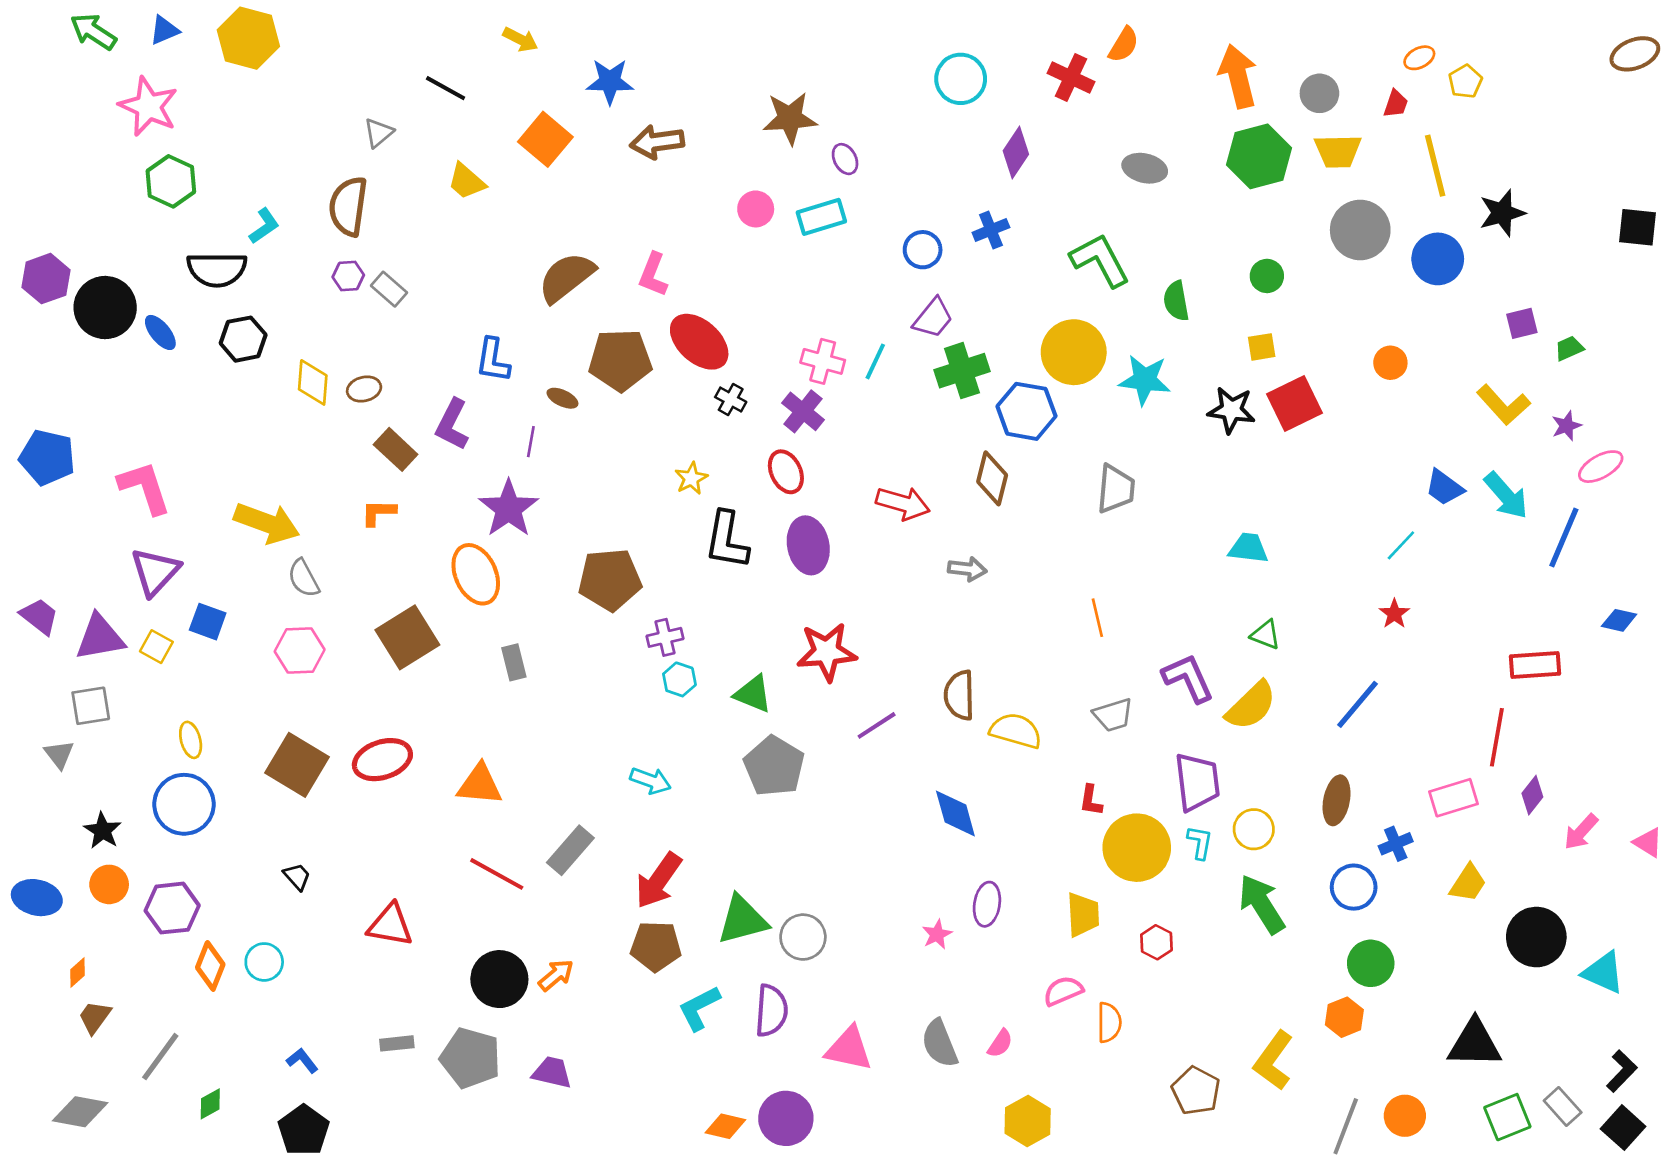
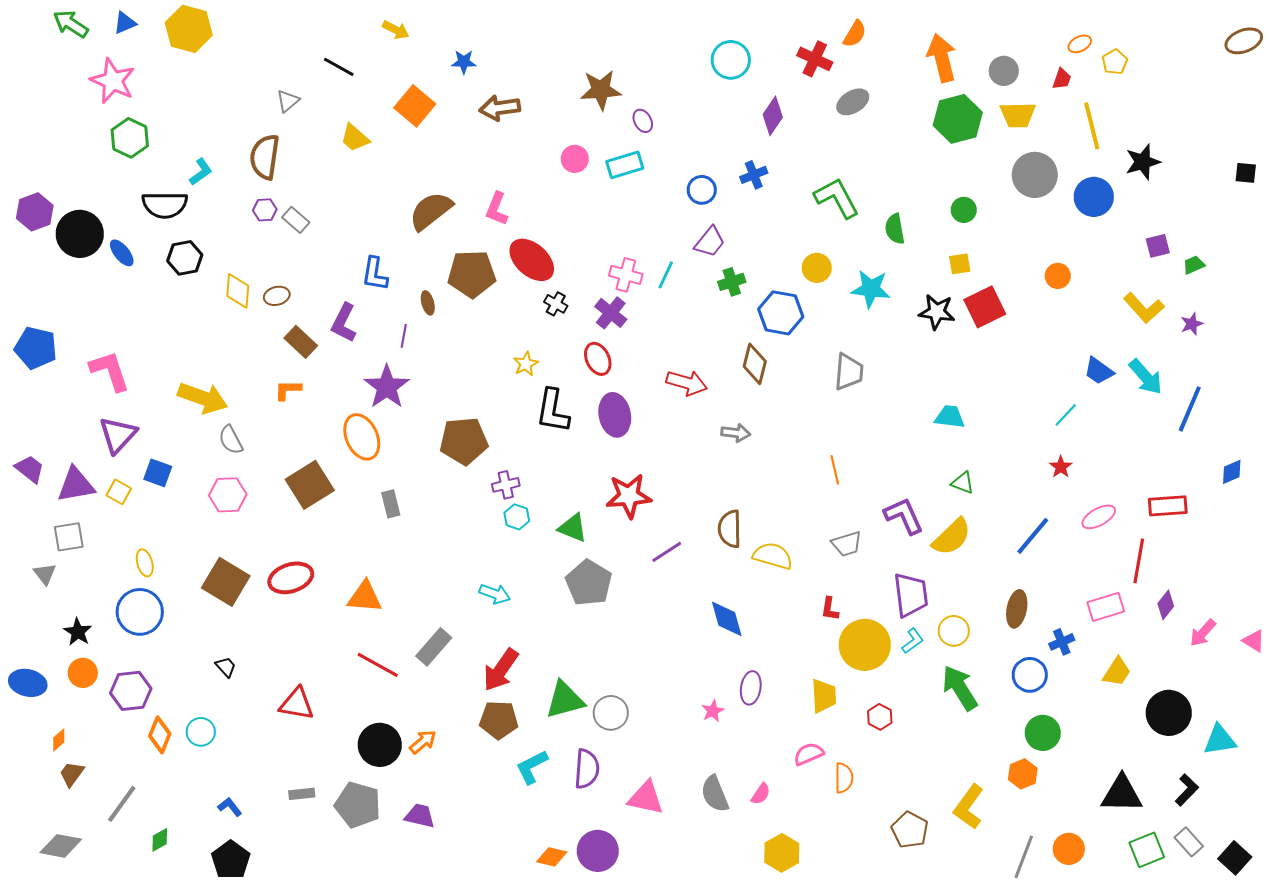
blue star: (610, 81) -> (464, 62), size x0.7
gray ellipse: (1145, 168) -> (853, 102), moved, turned -44
black square: (1637, 227) -> (1246, 173), size x0.7
yellow circle: (1074, 352) -> (817, 268), size x0.6
green cross: (962, 371) -> (732, 282), size x0.7
brown ellipse: (562, 398) -> (428, 303), turned 50
pink ellipse: (1601, 467) -> (1099, 517), moved
blue diamond: (1619, 620) -> (1232, 472), turned -36
cyan L-shape: (1200, 842) -> (913, 641), turned 44
cyan triangle: (1603, 973) -> (1220, 740), turned -33
black L-shape: (1622, 1071) -> (1187, 790), moved

